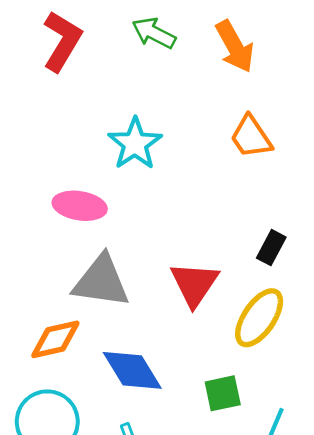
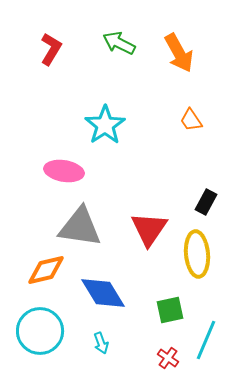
red L-shape: (62, 41) -> (51, 49), size x0.7
orange trapezoid: (251, 137) -> (191, 120), size x0.7
yellow ellipse: (259, 318) -> (197, 254), turned -39

